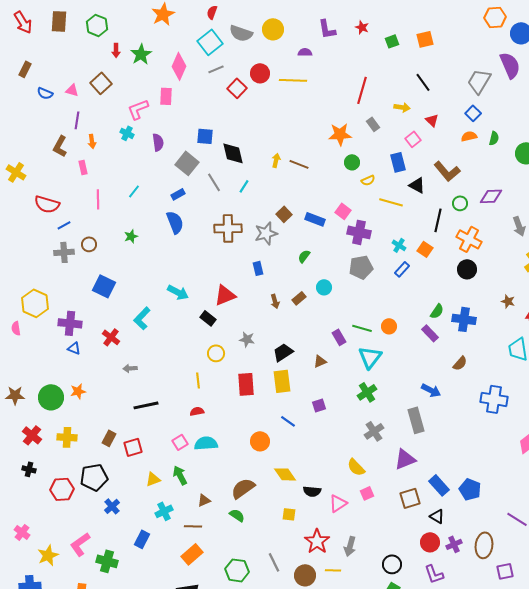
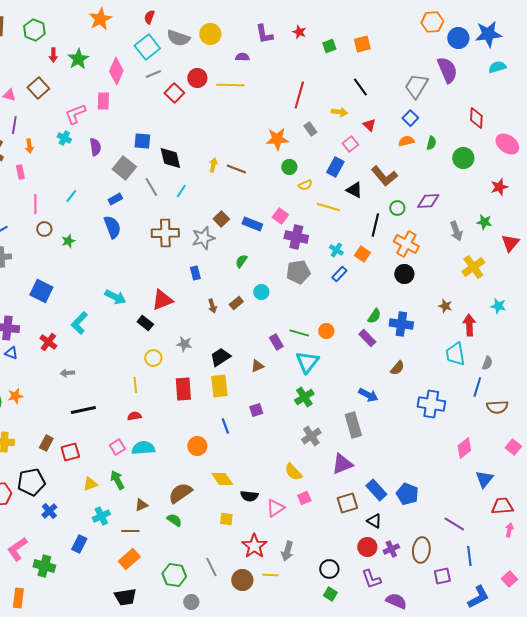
blue rectangle: (398, 162) -> (335, 167), turned 42
brown circle: (89, 244) -> (44, 229), moved
blue line: (288, 421) -> (225, 426), turned 35

